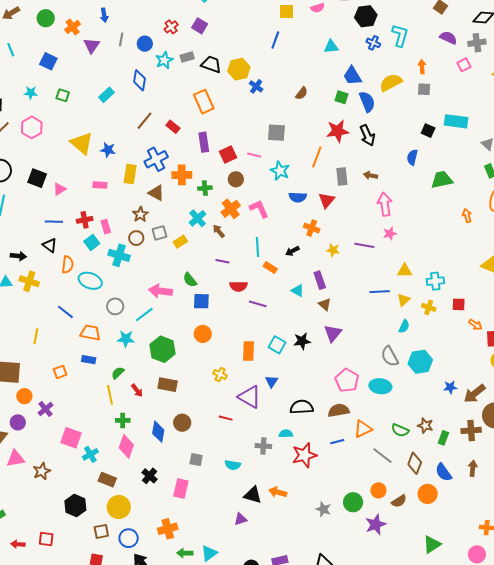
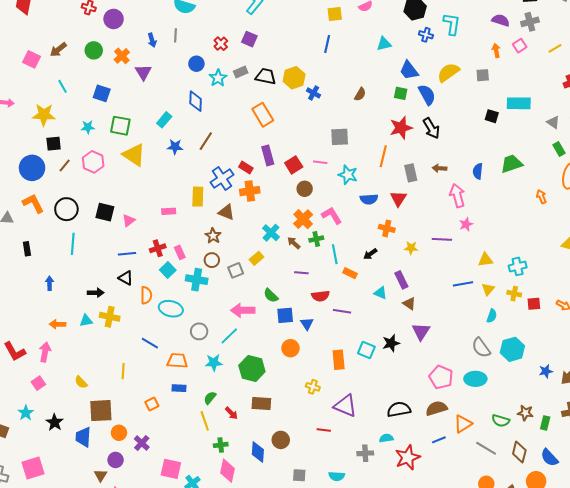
gray line: (121, 39) -> (176, 35), moved
orange arrow: (422, 67) -> (496, 51), moved
green square: (63, 95) -> (120, 126), size x1.5
red rectangle: (173, 127) -> (246, 168), moved
yellow triangle: (82, 143) -> (134, 155), moved
blue star: (108, 150) -> (175, 147), moved
blue semicircle: (412, 157) -> (478, 171), moved
green cross: (205, 188) -> (316, 239), moved
gray square: (159, 233) -> (236, 270), moved
red square: (459, 304) -> (534, 304), moved
blue triangle: (272, 381) -> (307, 324), moved

